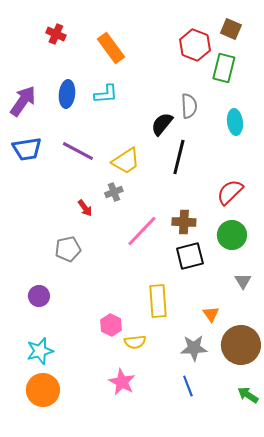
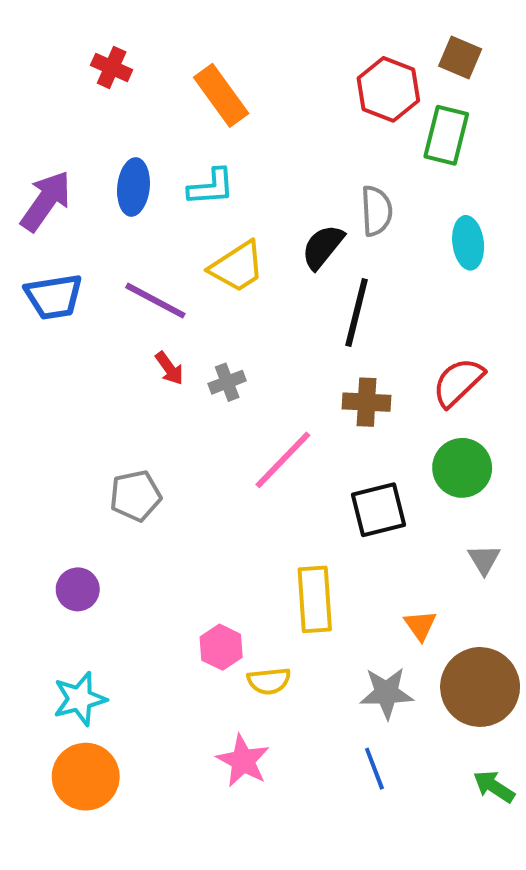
yellow trapezoid: (126, 161) -> (237, 267), moved
red arrow: (85, 208) -> (169, 368), moved
brown cross: (184, 222) -> (367, 402), moved

